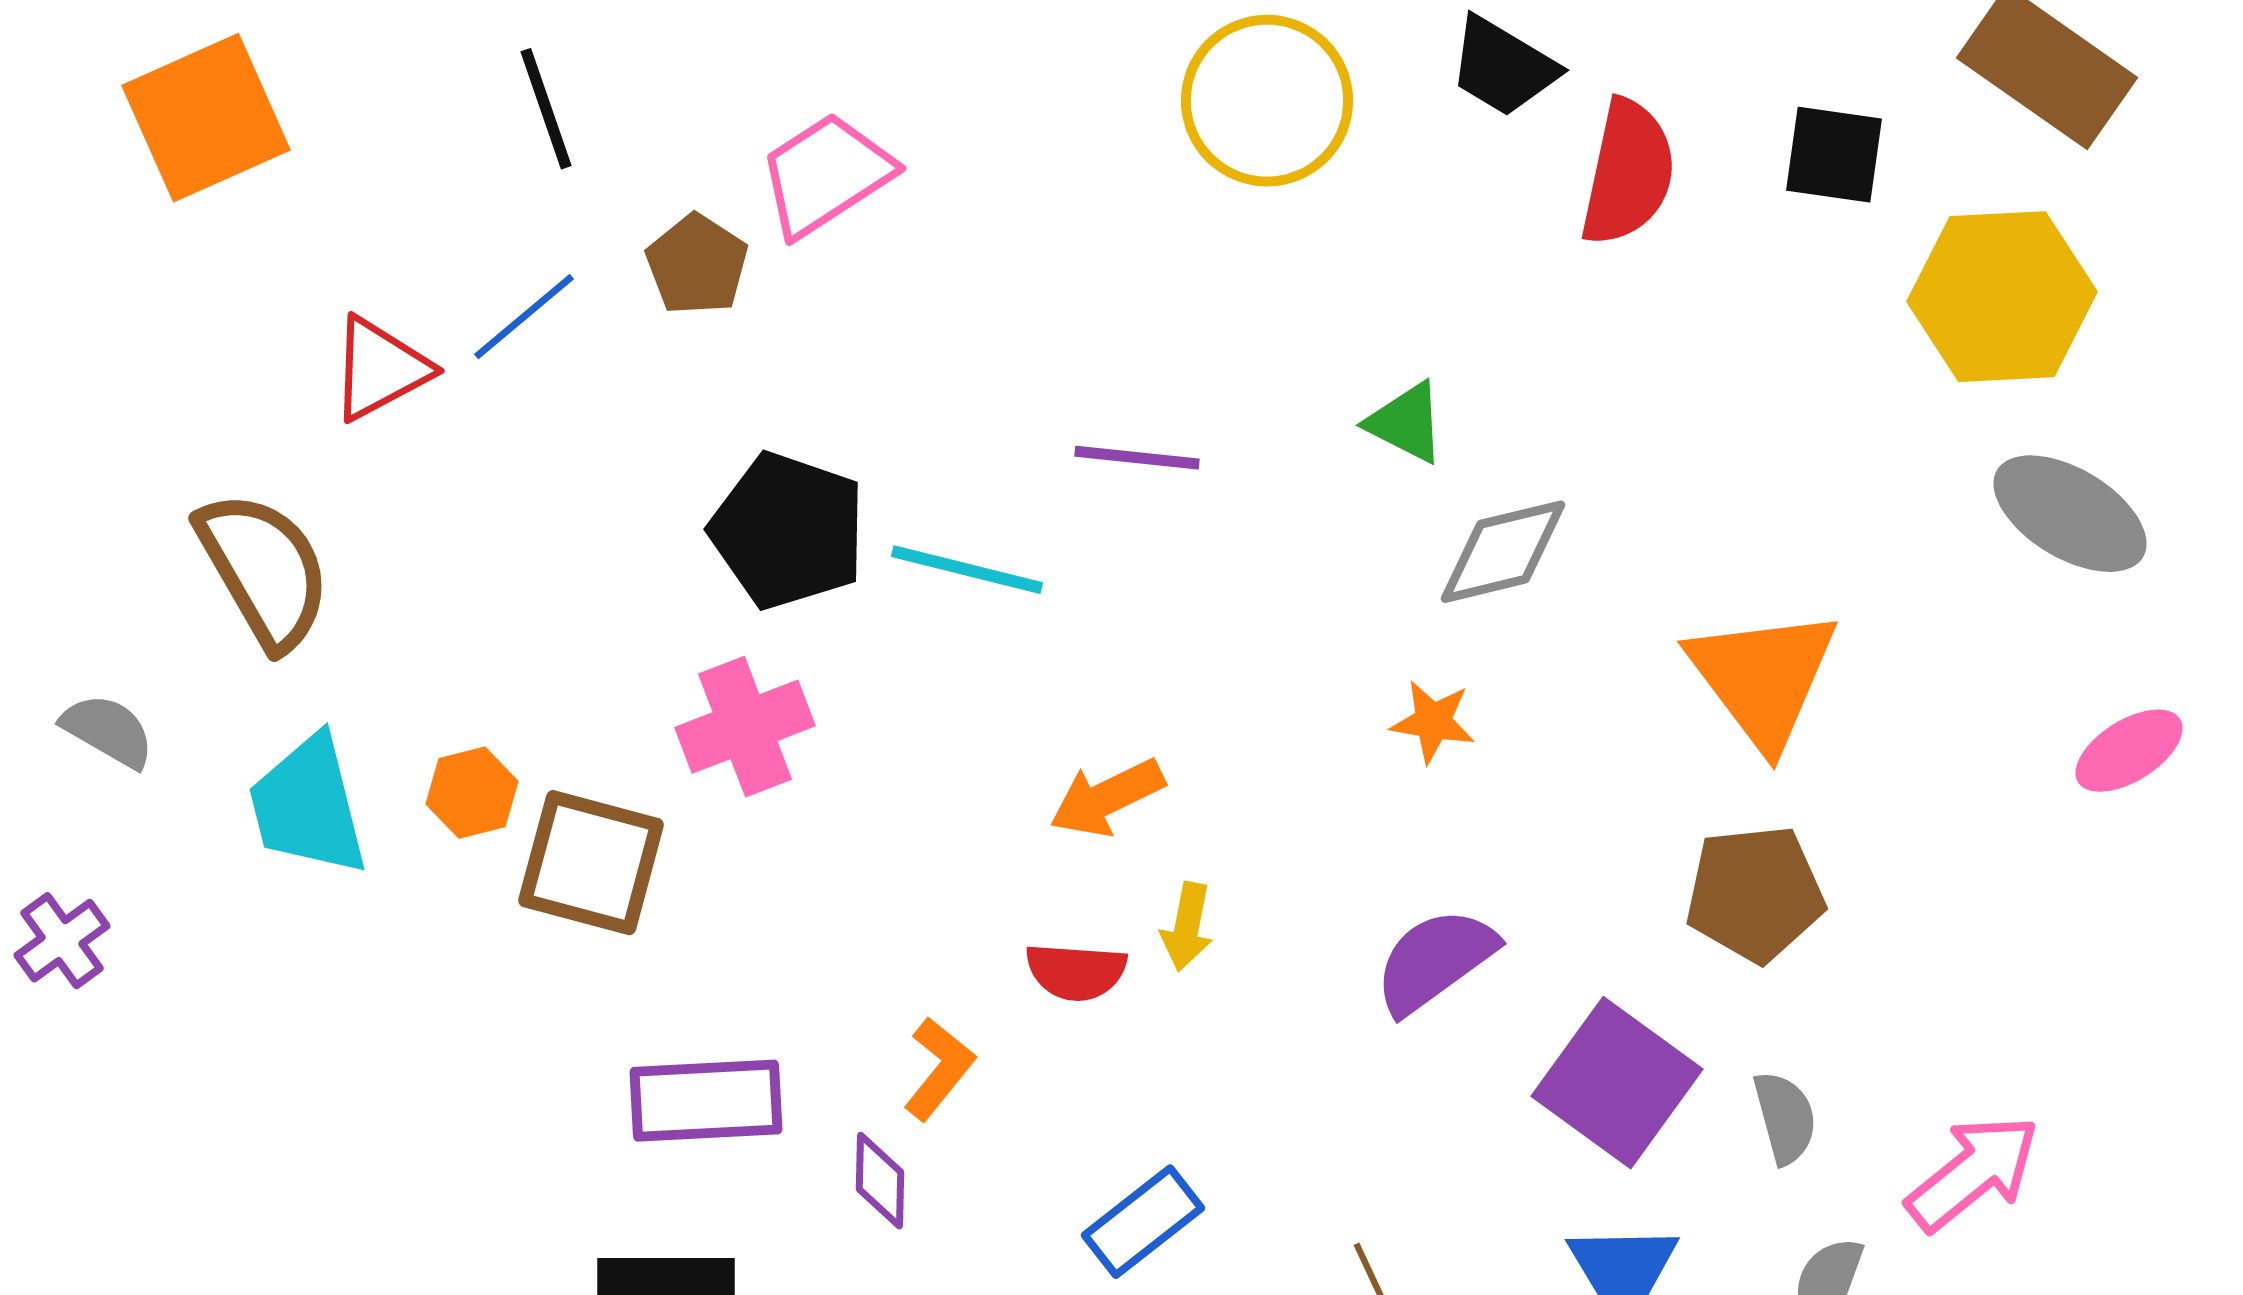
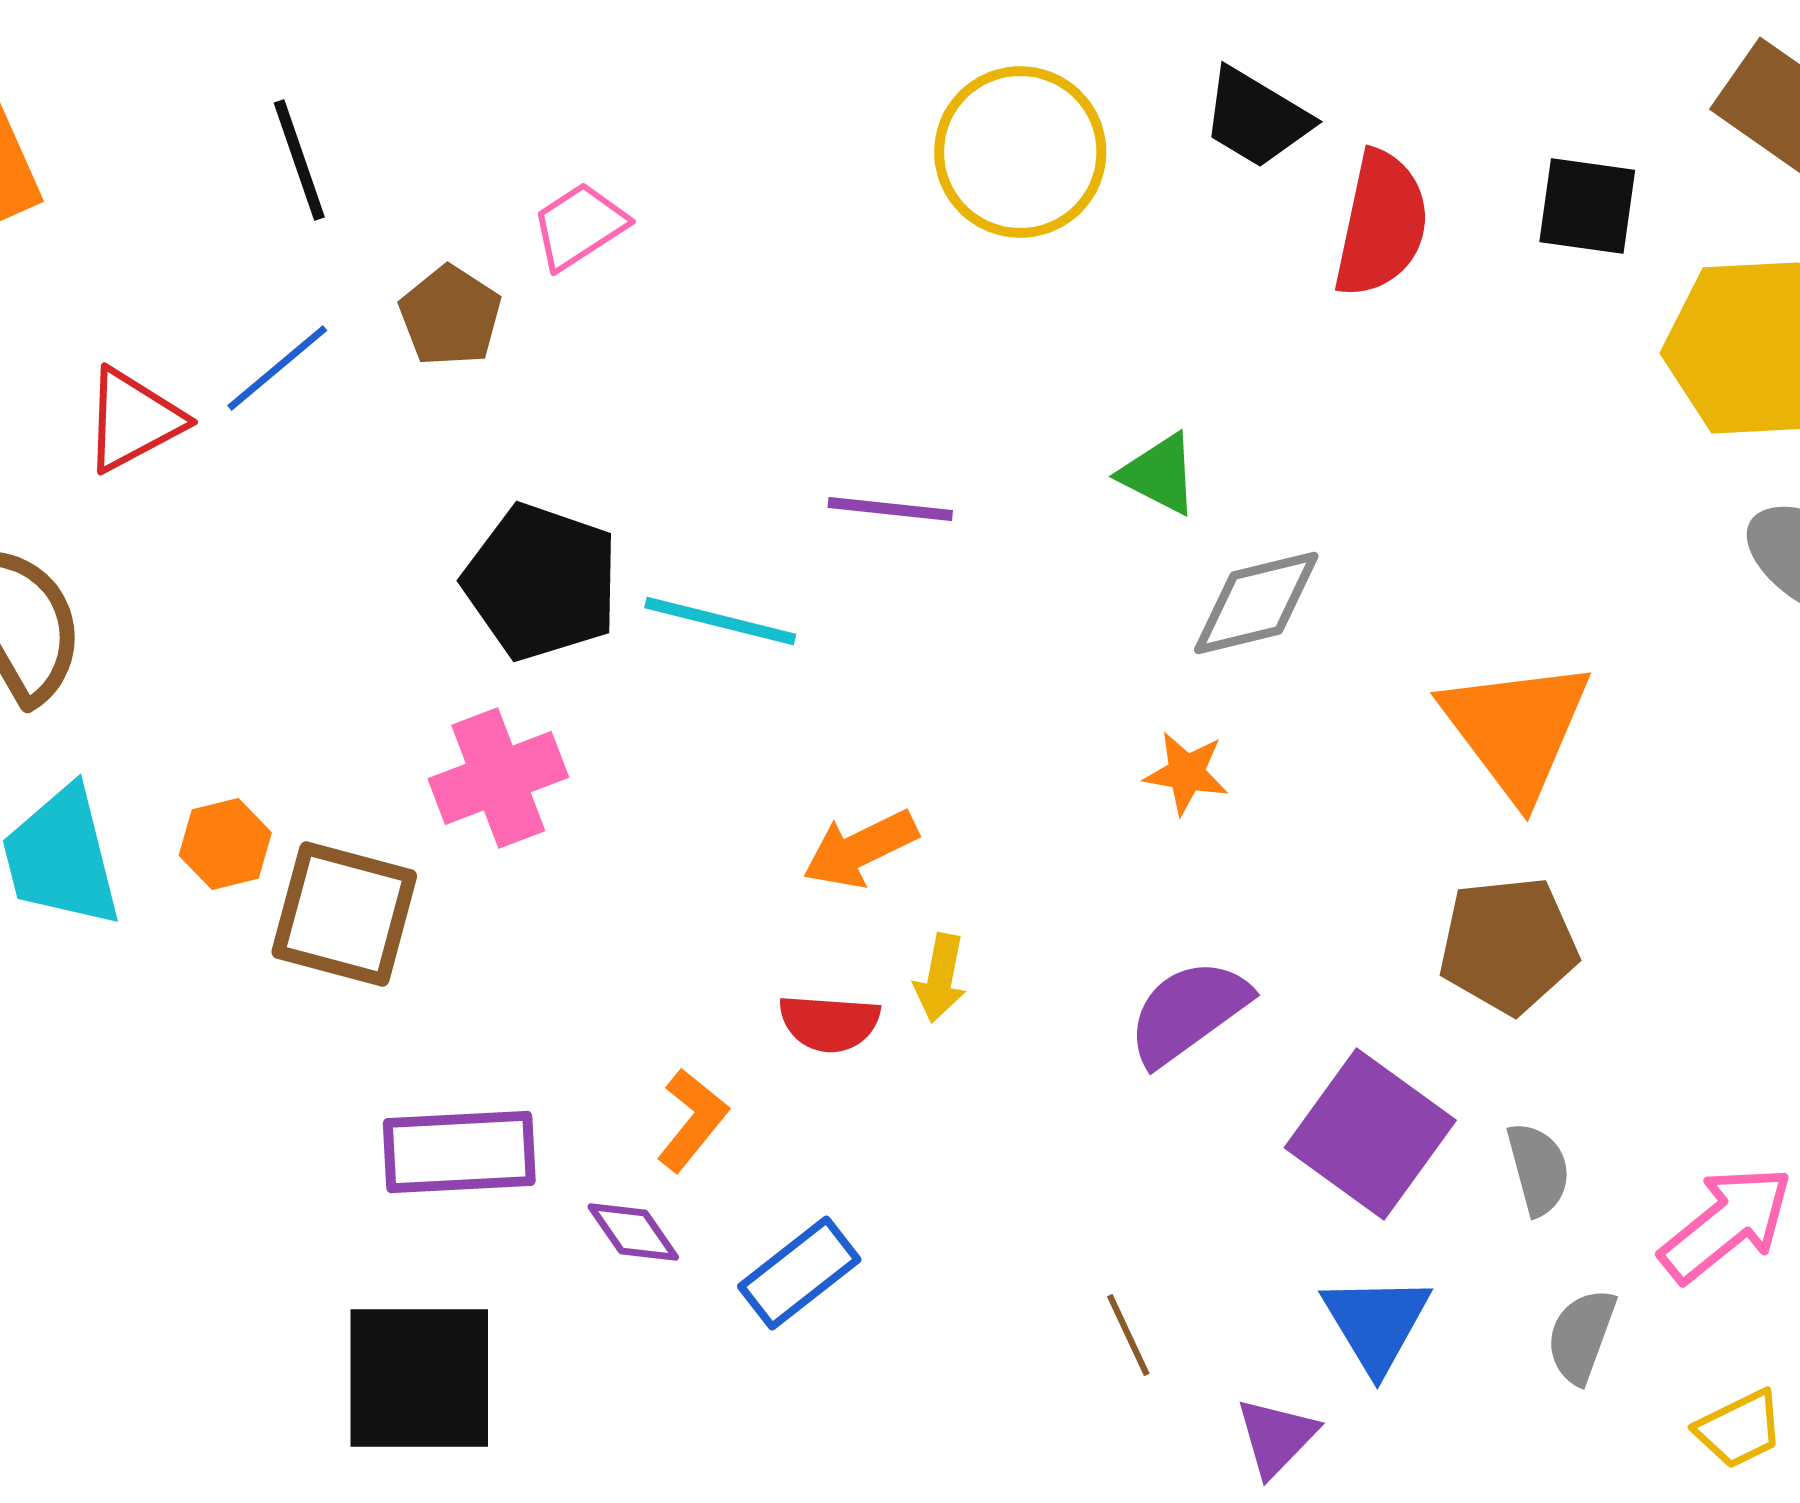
pink trapezoid: (826, 175) -> (579, 226), size x0.7
purple diamond: (880, 1181) -> (633, 1232), turned -36
blue rectangle: (1143, 1222) -> (799, 1273), moved

